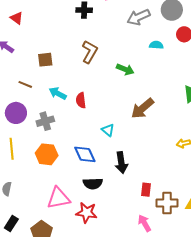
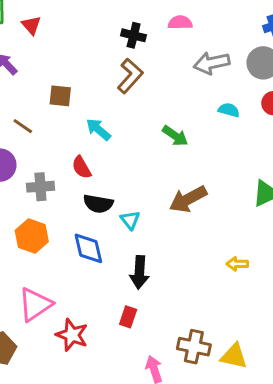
brown L-shape: (90, 52) -> (130, 76), moved
cyan arrow: (58, 93) -> (98, 129), moved
red semicircle: (81, 100) -> (82, 167), moved, turned -35
black semicircle: (93, 184) -> (98, 204), moved
red rectangle: (146, 190) -> (128, 317), moved
pink triangle: (58, 198) -> (35, 305), turned -35

